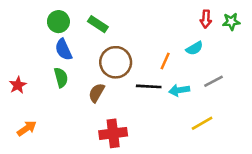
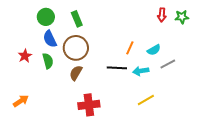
green rectangle: (98, 24) -> (77, 19), turned 35
cyan semicircle: (194, 48) -> (154, 50), moved
brown circle: (116, 62) -> (76, 48), moved
red star: (18, 85) -> (25, 56), moved
yellow line: (202, 123) -> (146, 100), moved

